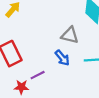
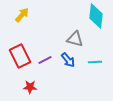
purple line: (38, 75) -> (45, 60), moved

